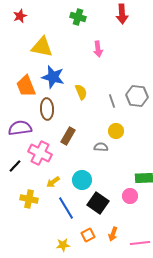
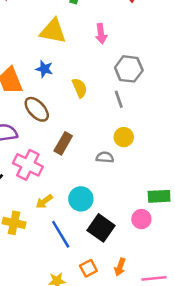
yellow triangle: (42, 47) -> (53, 31), moved
blue star: (53, 77) -> (44, 69), size x0.6
gray hexagon: (137, 96) -> (129, 69), moved
brown ellipse: (47, 109) -> (37, 109), turned -40

